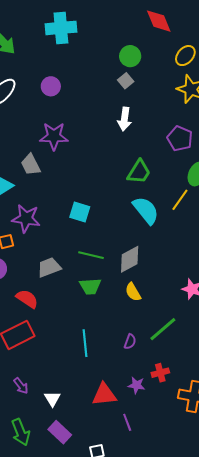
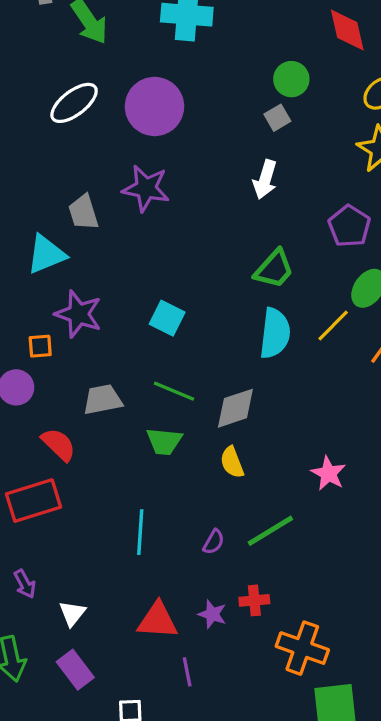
purple circle: (51, 86) -> (155, 106), size x1.8
gray trapezoid: (31, 165) -> (83, 212), moved
cyan semicircle: (146, 210) -> (275, 333), turned 36

